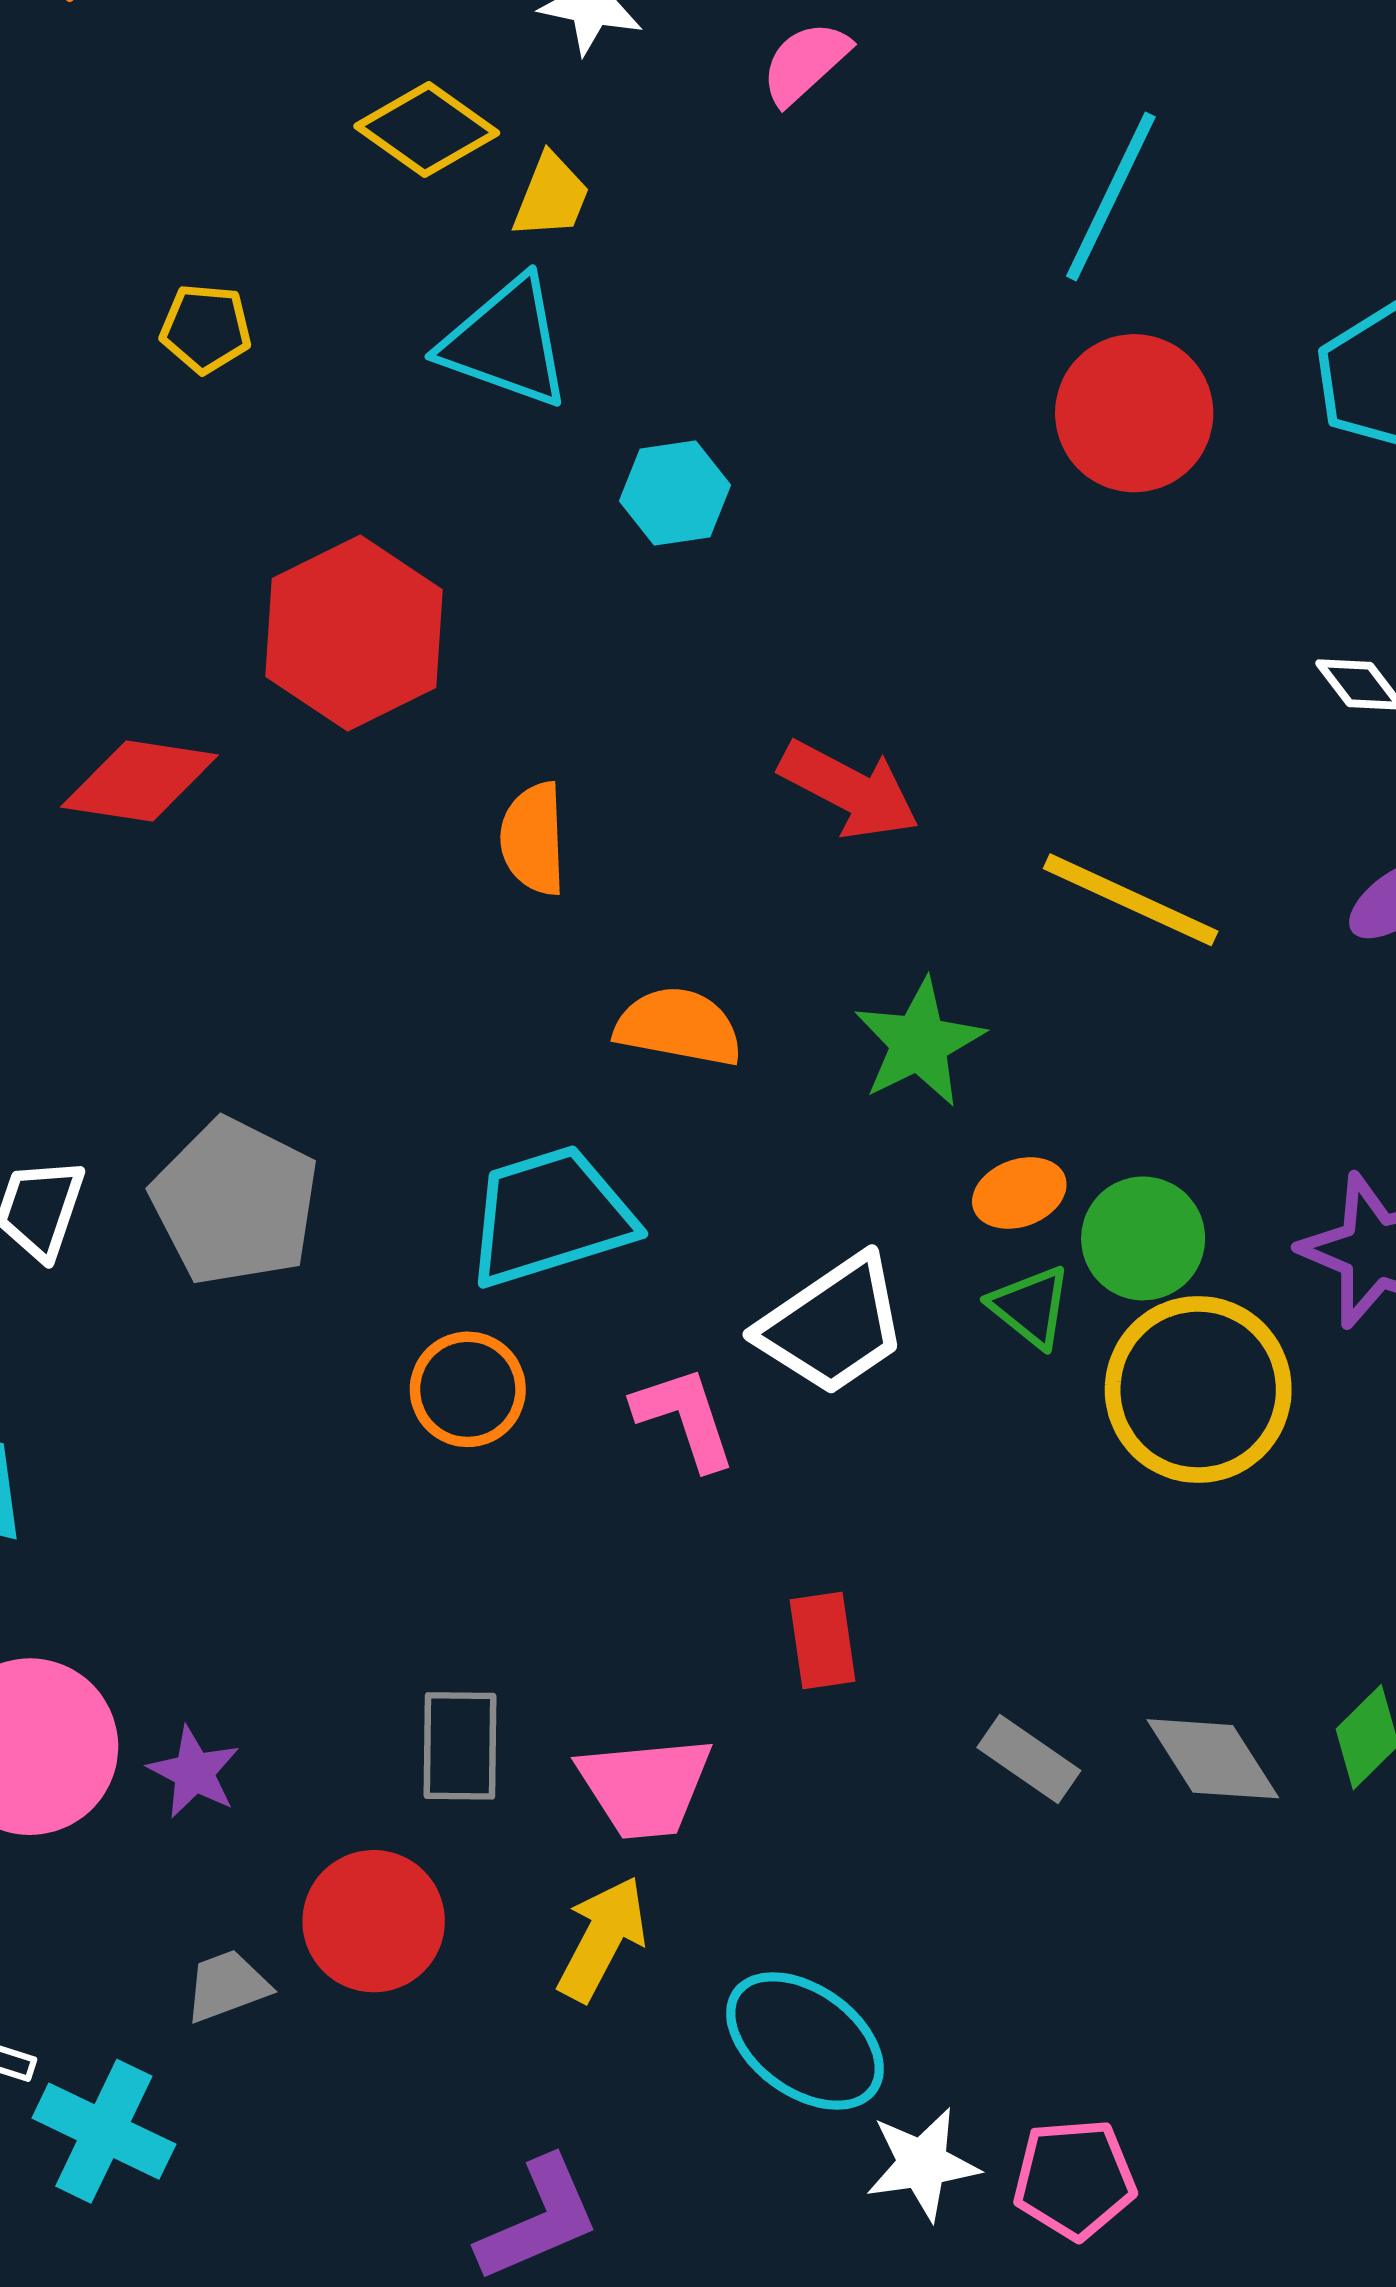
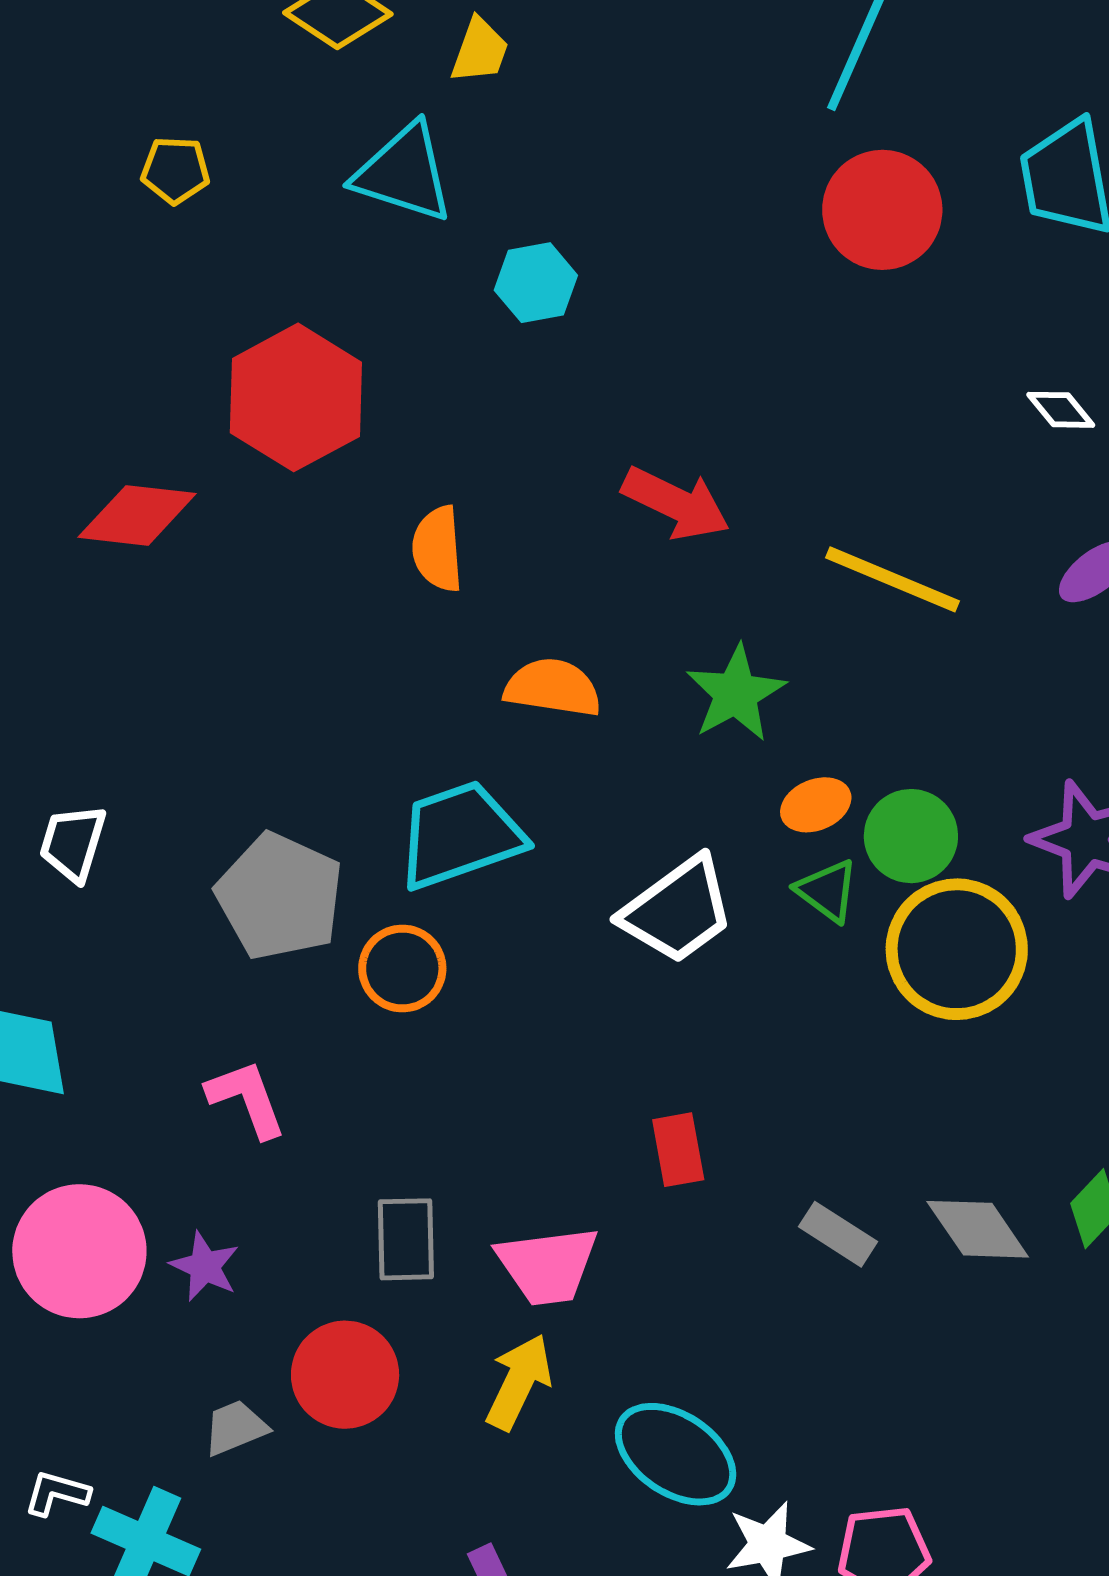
yellow trapezoid: (551, 196) -> (480, 51), moved
gray pentagon: (235, 1202) -> (280, 896), moved
pink L-shape: (685, 1418) -> (247, 1099), moved

